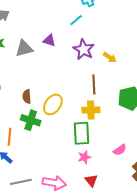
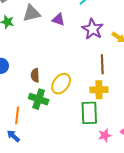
gray triangle: (24, 48) -> (32, 13), moved
pink star: (84, 157) -> (105, 135), moved

